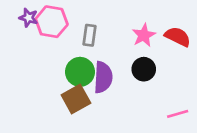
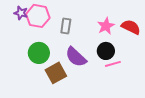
green circle: (80, 72) -> (39, 53), moved
purple semicircle: (103, 77) -> (76, 57), turned 130
pink line: (178, 114) -> (113, 64), moved

